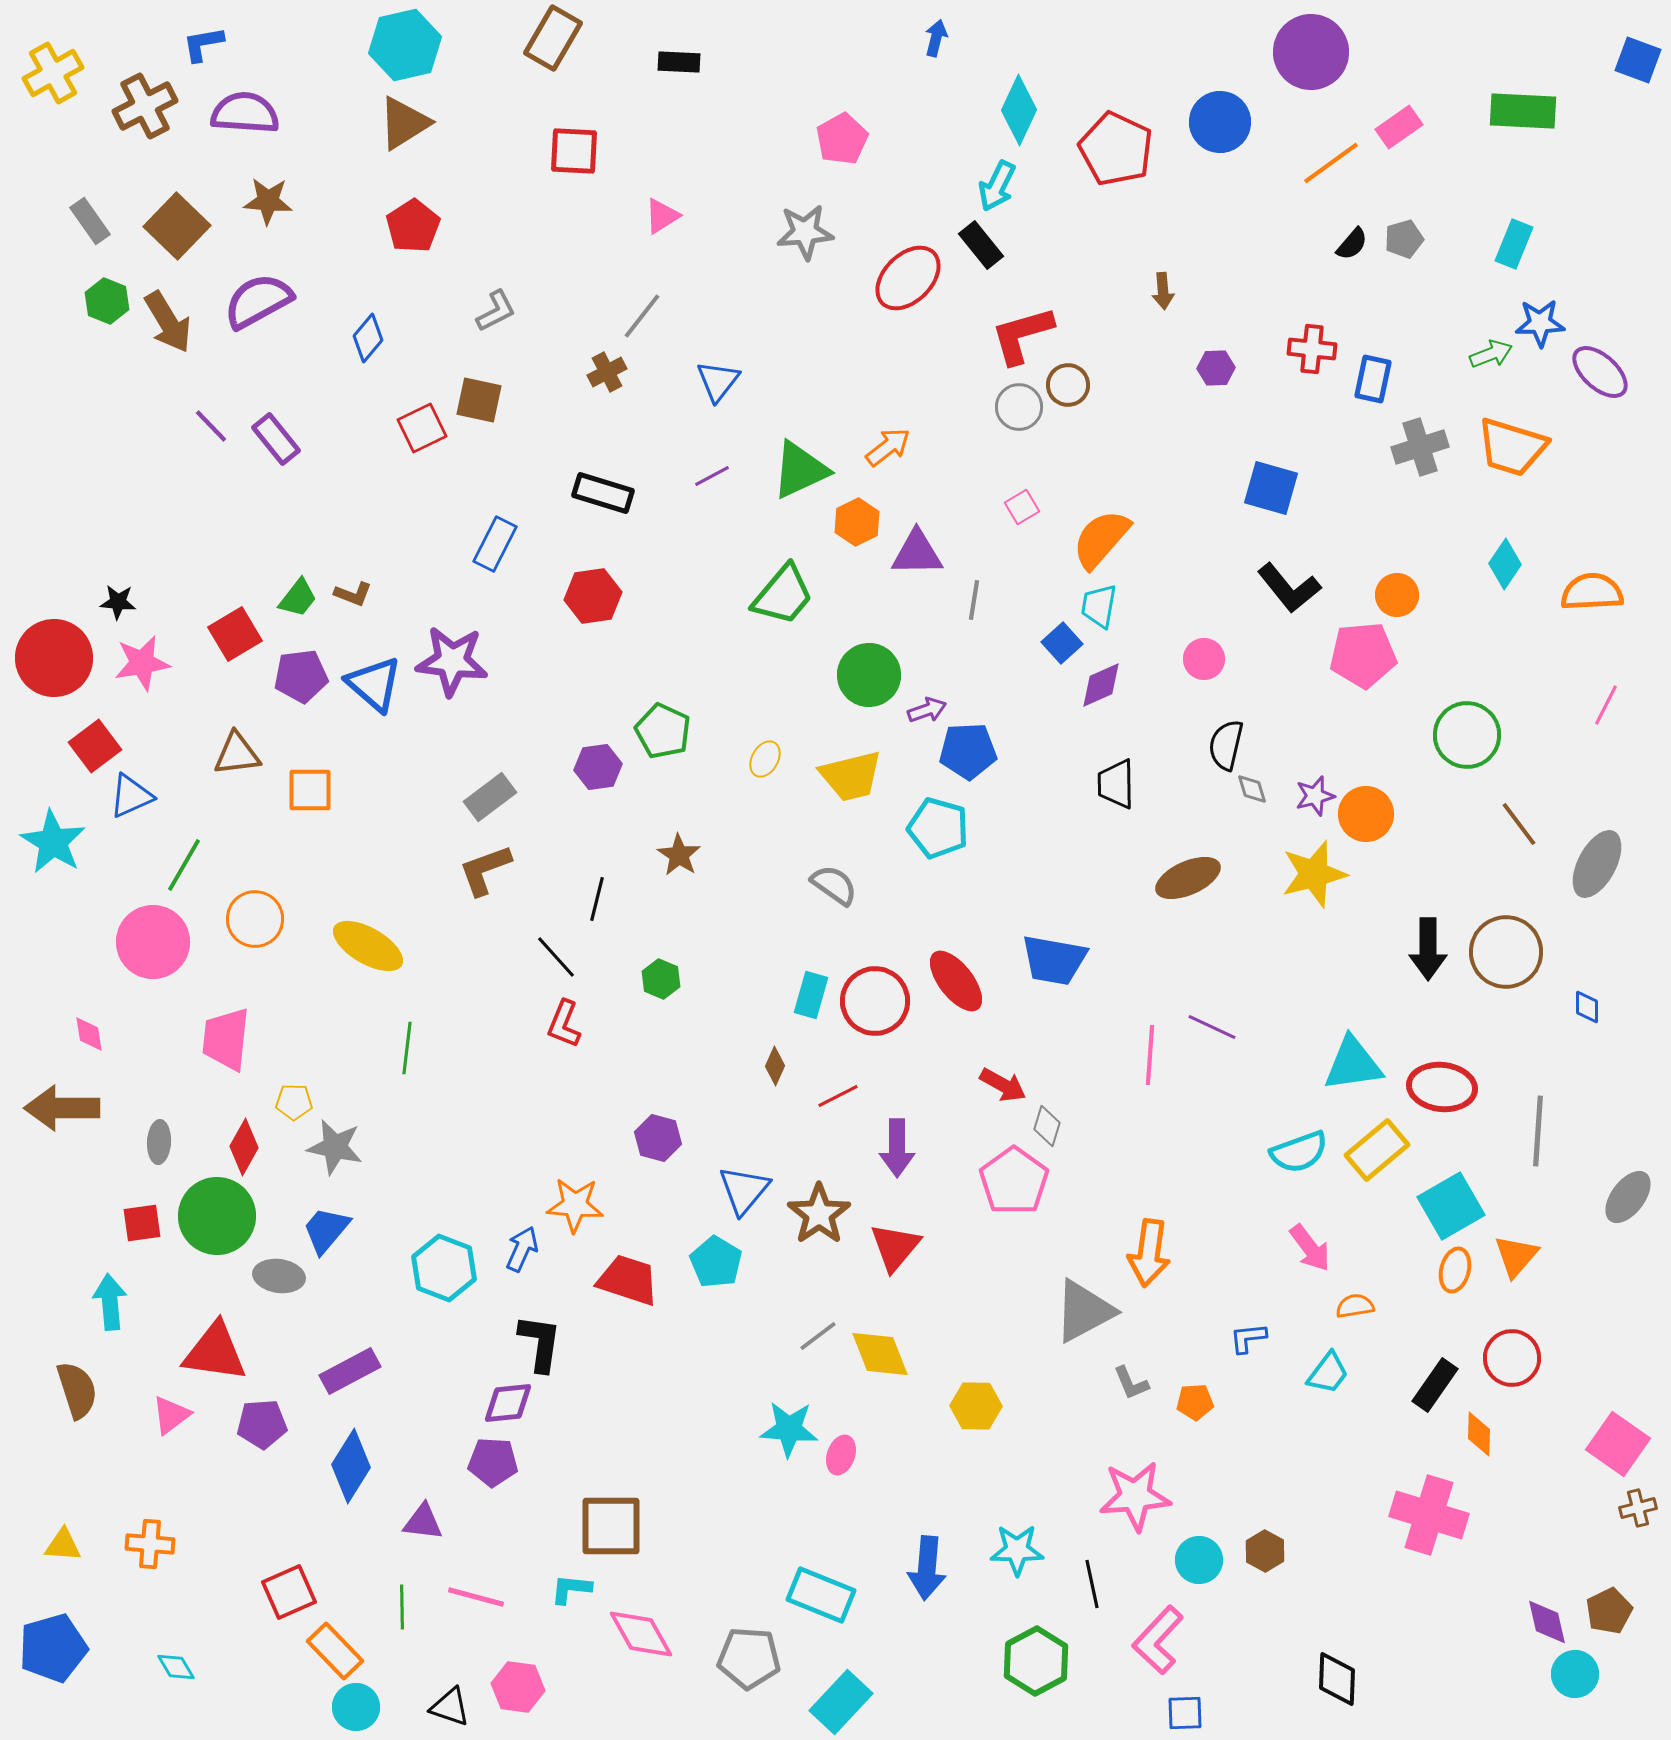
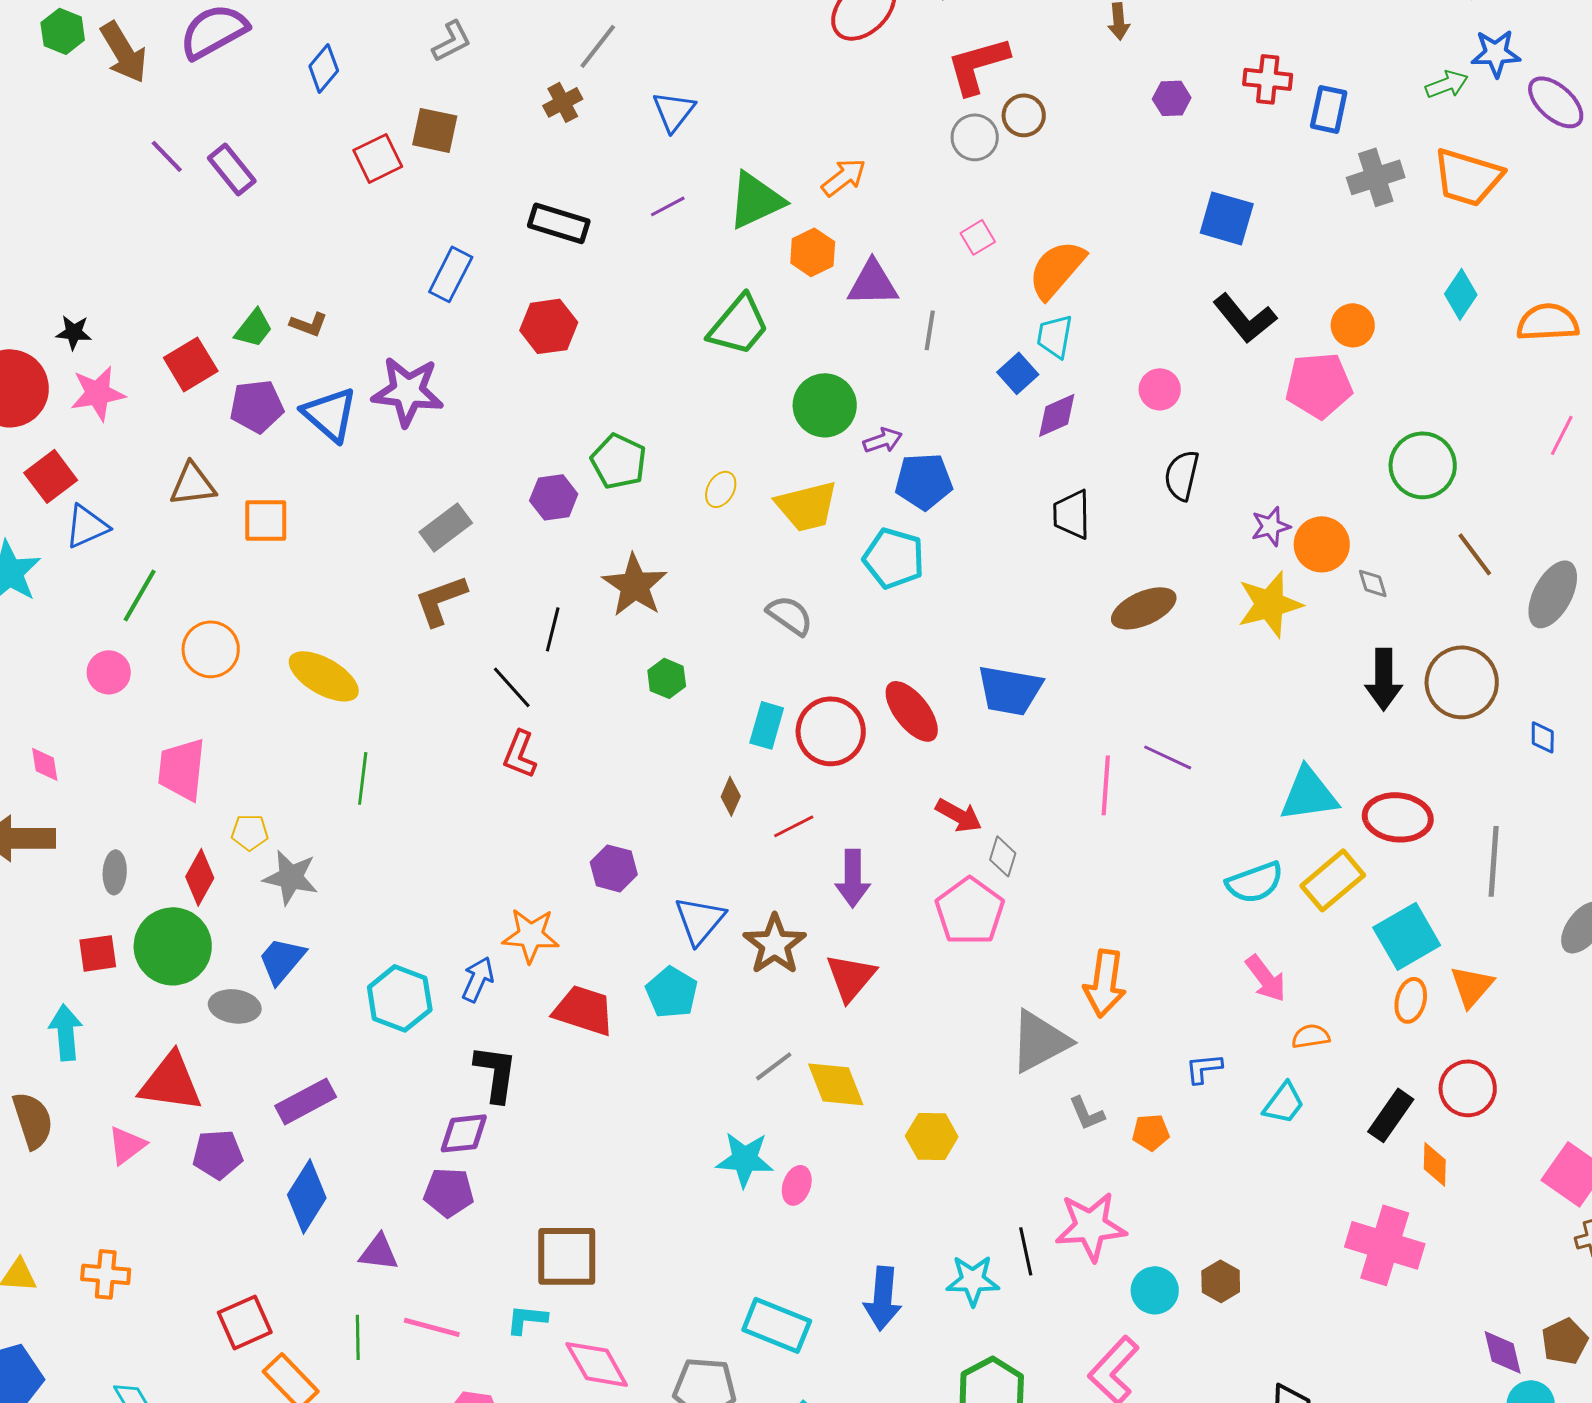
gray diamond: (1252, 789) -> (1373, 583), moved
brown star: (679, 855) -> (635, 585), size x1.5
pink circle: (153, 942) -> (109, 672), size x0.6
green hexagon: (661, 979) -> (667, 678), moved
black line: (1092, 1584) -> (1026, 1251), moved

